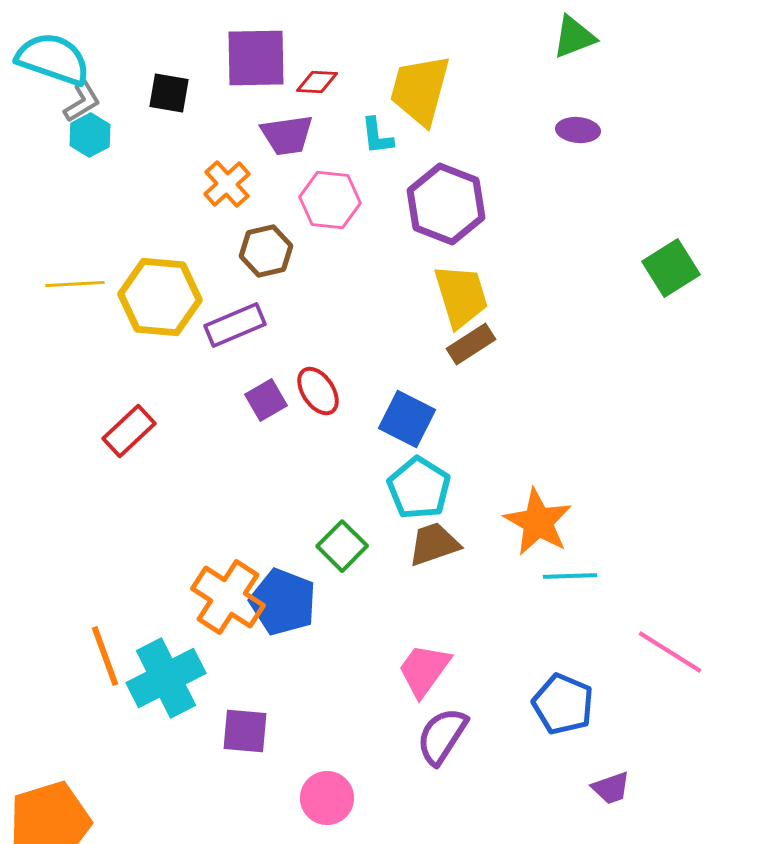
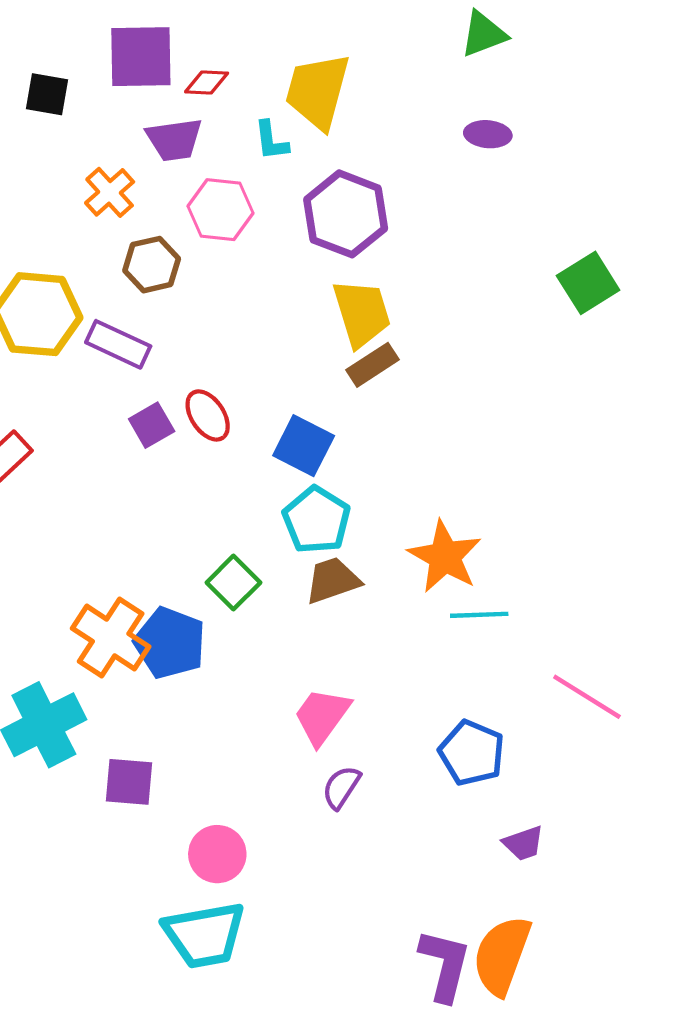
purple rectangle: (235, 325) -> (118, 344), turned 48
purple semicircle: (442, 736) -> (341, 787), size x0.7

